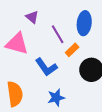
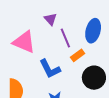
purple triangle: (32, 17) -> (50, 19), moved

